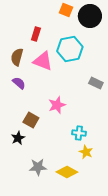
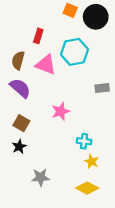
purple semicircle: (19, 83) -> (20, 88), size x1.5
gray rectangle: (96, 83) -> (102, 88), turned -32
brown square: (31, 120) -> (21, 123), moved
yellow diamond: (67, 172) -> (87, 188), moved

